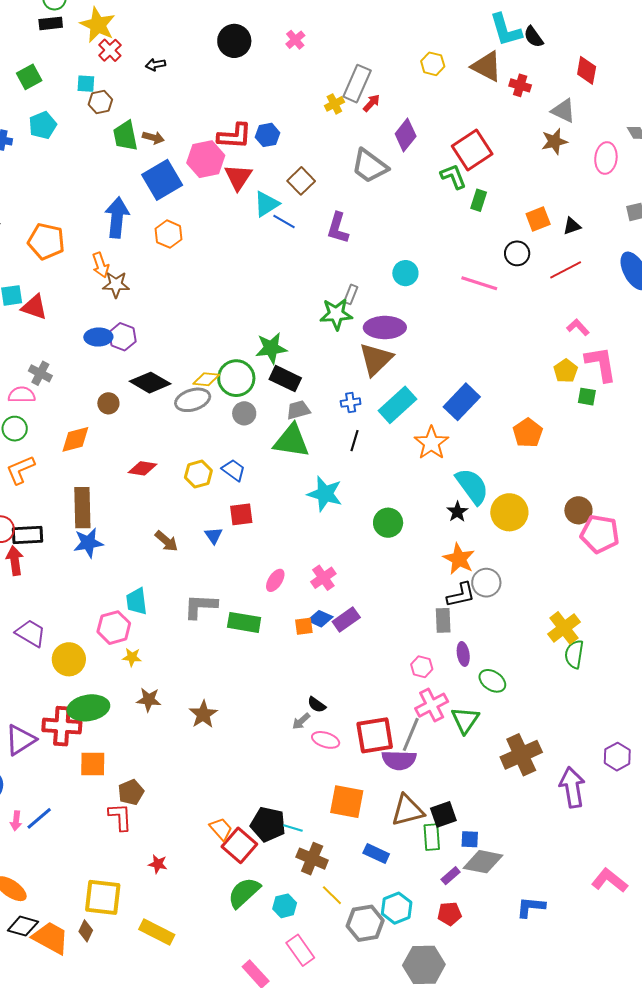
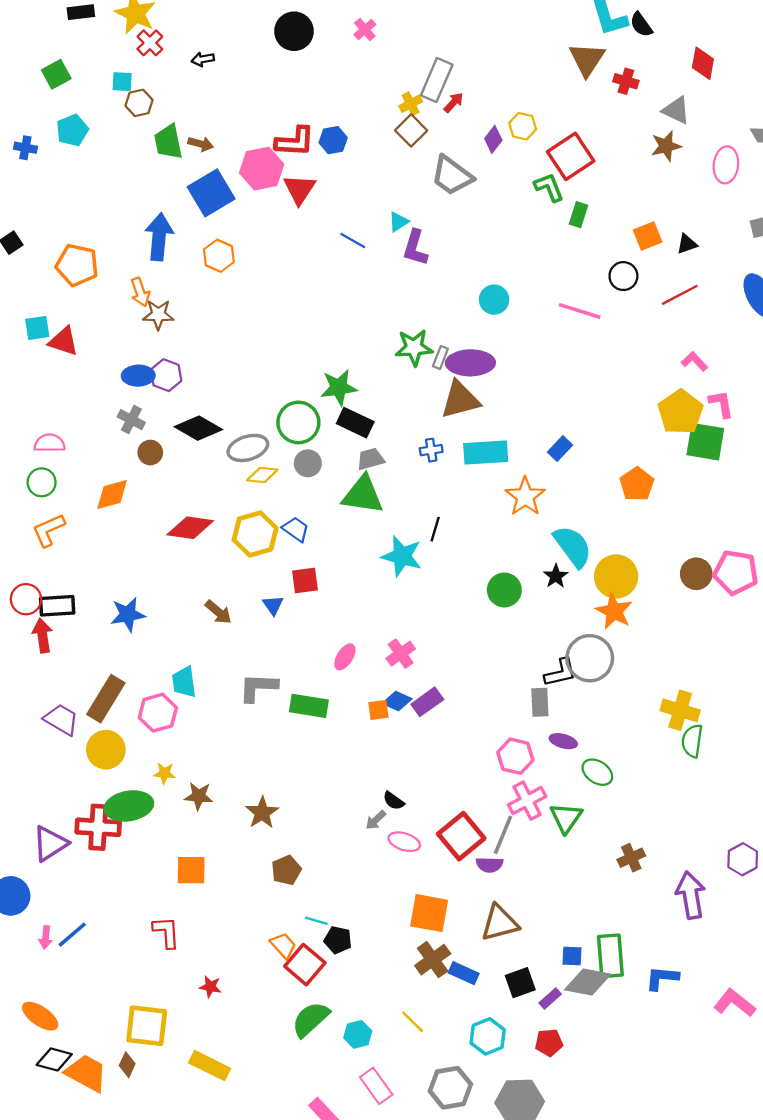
yellow hexagon: (433, 64) -> (523, 126), moved
brown triangle: (487, 66) -> (587, 59), turned 36
purple diamond: (406, 135) -> (493, 139), size x0.7
brown square: (301, 181) -> (411, 130), moved
cyan triangle: (266, 204) -> (398, 222), moved, size x0.7
gray rectangle: (351, 294) -> (440, 357), moved
brown triangle: (376, 359) -> (460, 400), turned 30
pink L-shape: (601, 364) -> (721, 404), size x0.7
yellow pentagon: (566, 371) -> (680, 412), size x1.6
gray cross: (40, 373) -> (131, 420), moved
yellow diamond: (206, 379) -> (262, 475), moved
green square: (587, 397) -> (705, 442), size x1.8
blue rectangle: (462, 402) -> (560, 449), size x0.6
cyan rectangle: (398, 405) -> (486, 453), turned 39
black line: (354, 441) -> (435, 529), moved
red diamond: (143, 468) -> (190, 528), size x1.4
yellow hexagon: (198, 474) -> (255, 534), size x1.4
brown rectangle: (82, 508) -> (106, 699), moved, turned 33
green circle: (388, 523) -> (504, 590), moved
pink pentagon: (600, 534) -> (736, 572), moved
orange star: (459, 559) -> (614, 611), moved
gray circle: (486, 583) -> (590, 658), size x1.4
yellow cross: (564, 628) -> (680, 710), turned -36
purple ellipse: (463, 654) -> (563, 741), turned -65
yellow star: (132, 657) -> (164, 773), moved
pink hexagon: (422, 667) -> (515, 756), size x1.4
red square: (375, 735) -> (461, 836), turned -30
brown cross: (521, 755) -> (631, 858), size x0.6
purple semicircle: (399, 760) -> (490, 865), size x0.7
orange square: (93, 764) -> (191, 870), moved
brown pentagon: (131, 792) -> (286, 870), moved
black square: (443, 814) -> (520, 983), moved
black pentagon: (268, 824) -> (338, 940), size x0.7
cyan line: (293, 828) -> (316, 921), moved
green rectangle: (432, 837) -> (610, 956), moved, size x1.4
brown cross: (312, 859) -> (433, 960), moved, turned 32
blue L-shape: (531, 907) -> (662, 978), moved
gray hexagon: (365, 923) -> (450, 1088), moved

